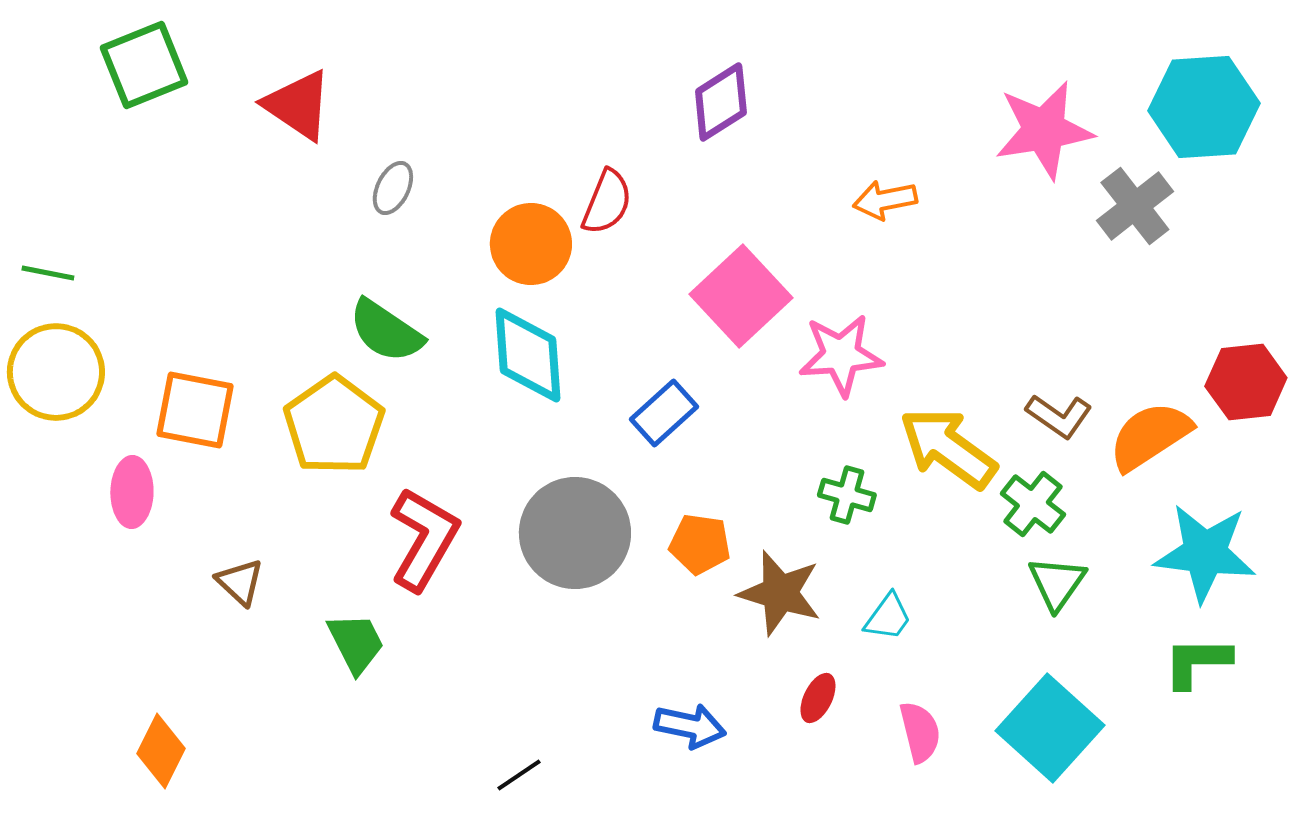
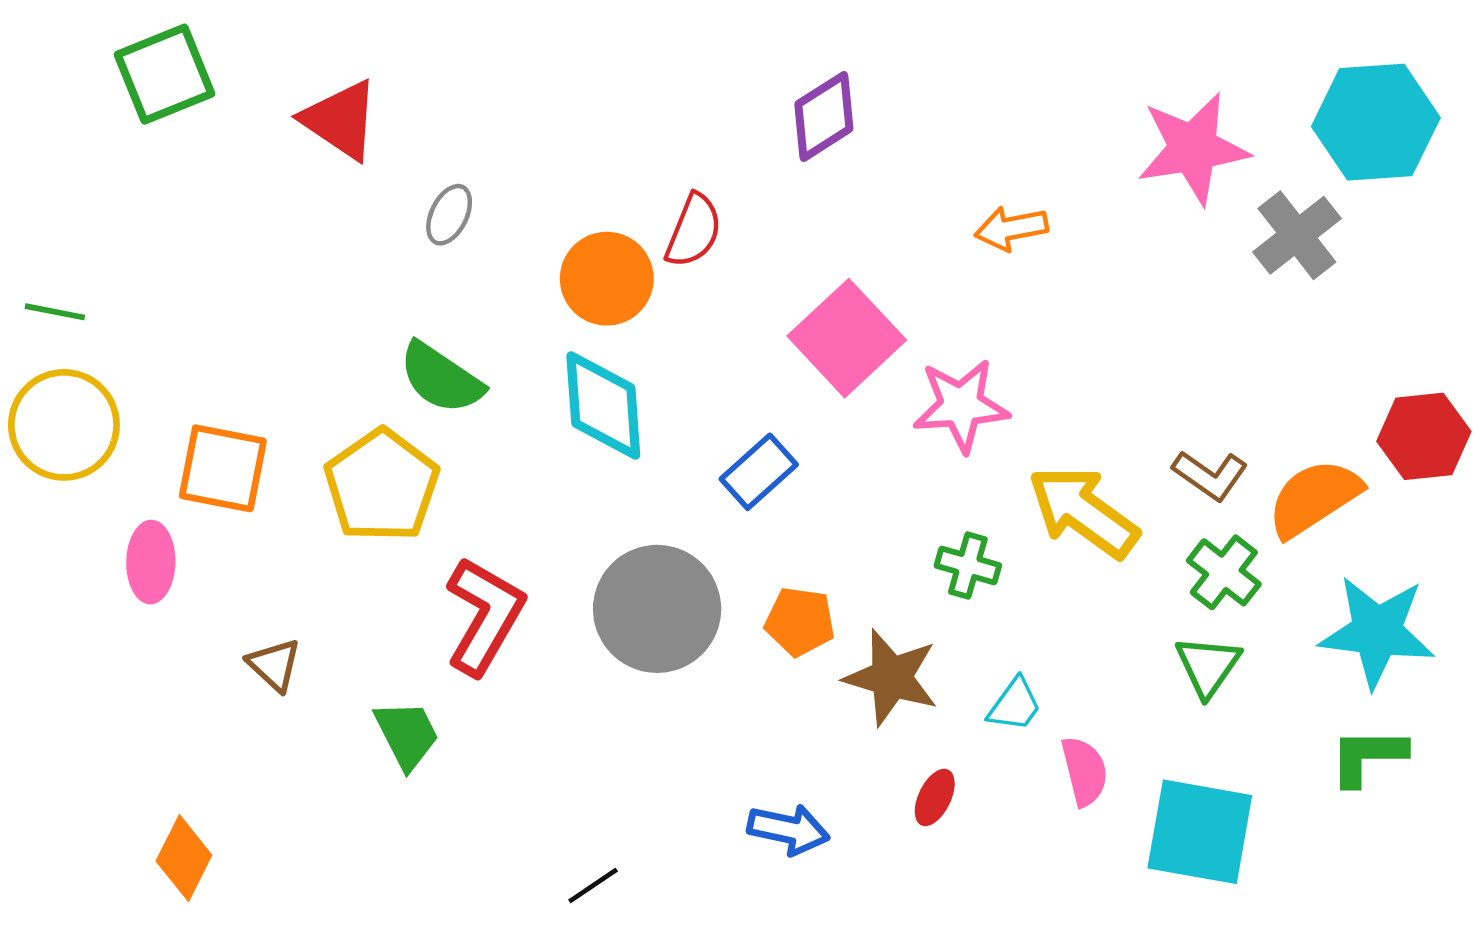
green cross: (1033, 504) -> (1224, 572), moved
cyan square: (1050, 728) -> (1200, 832), turned -32
pink semicircle: (920, 732) -> (1084, 771), moved

